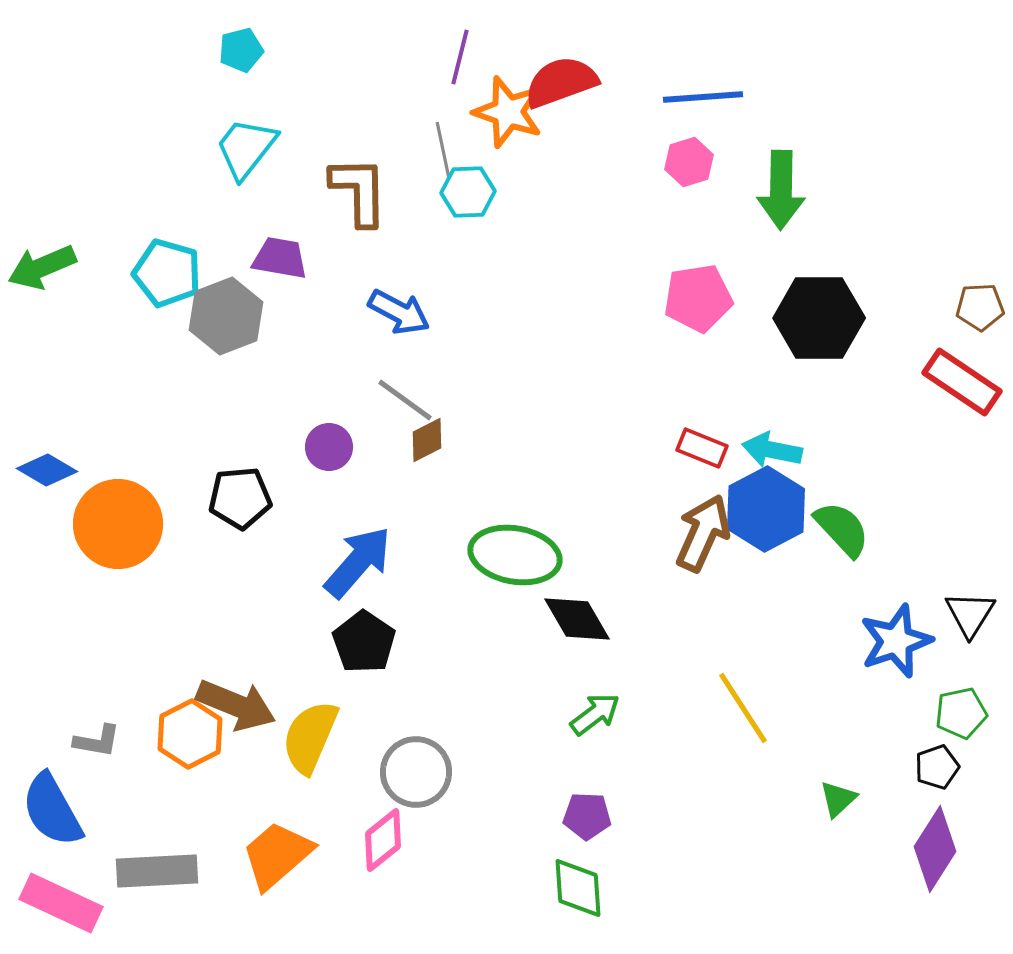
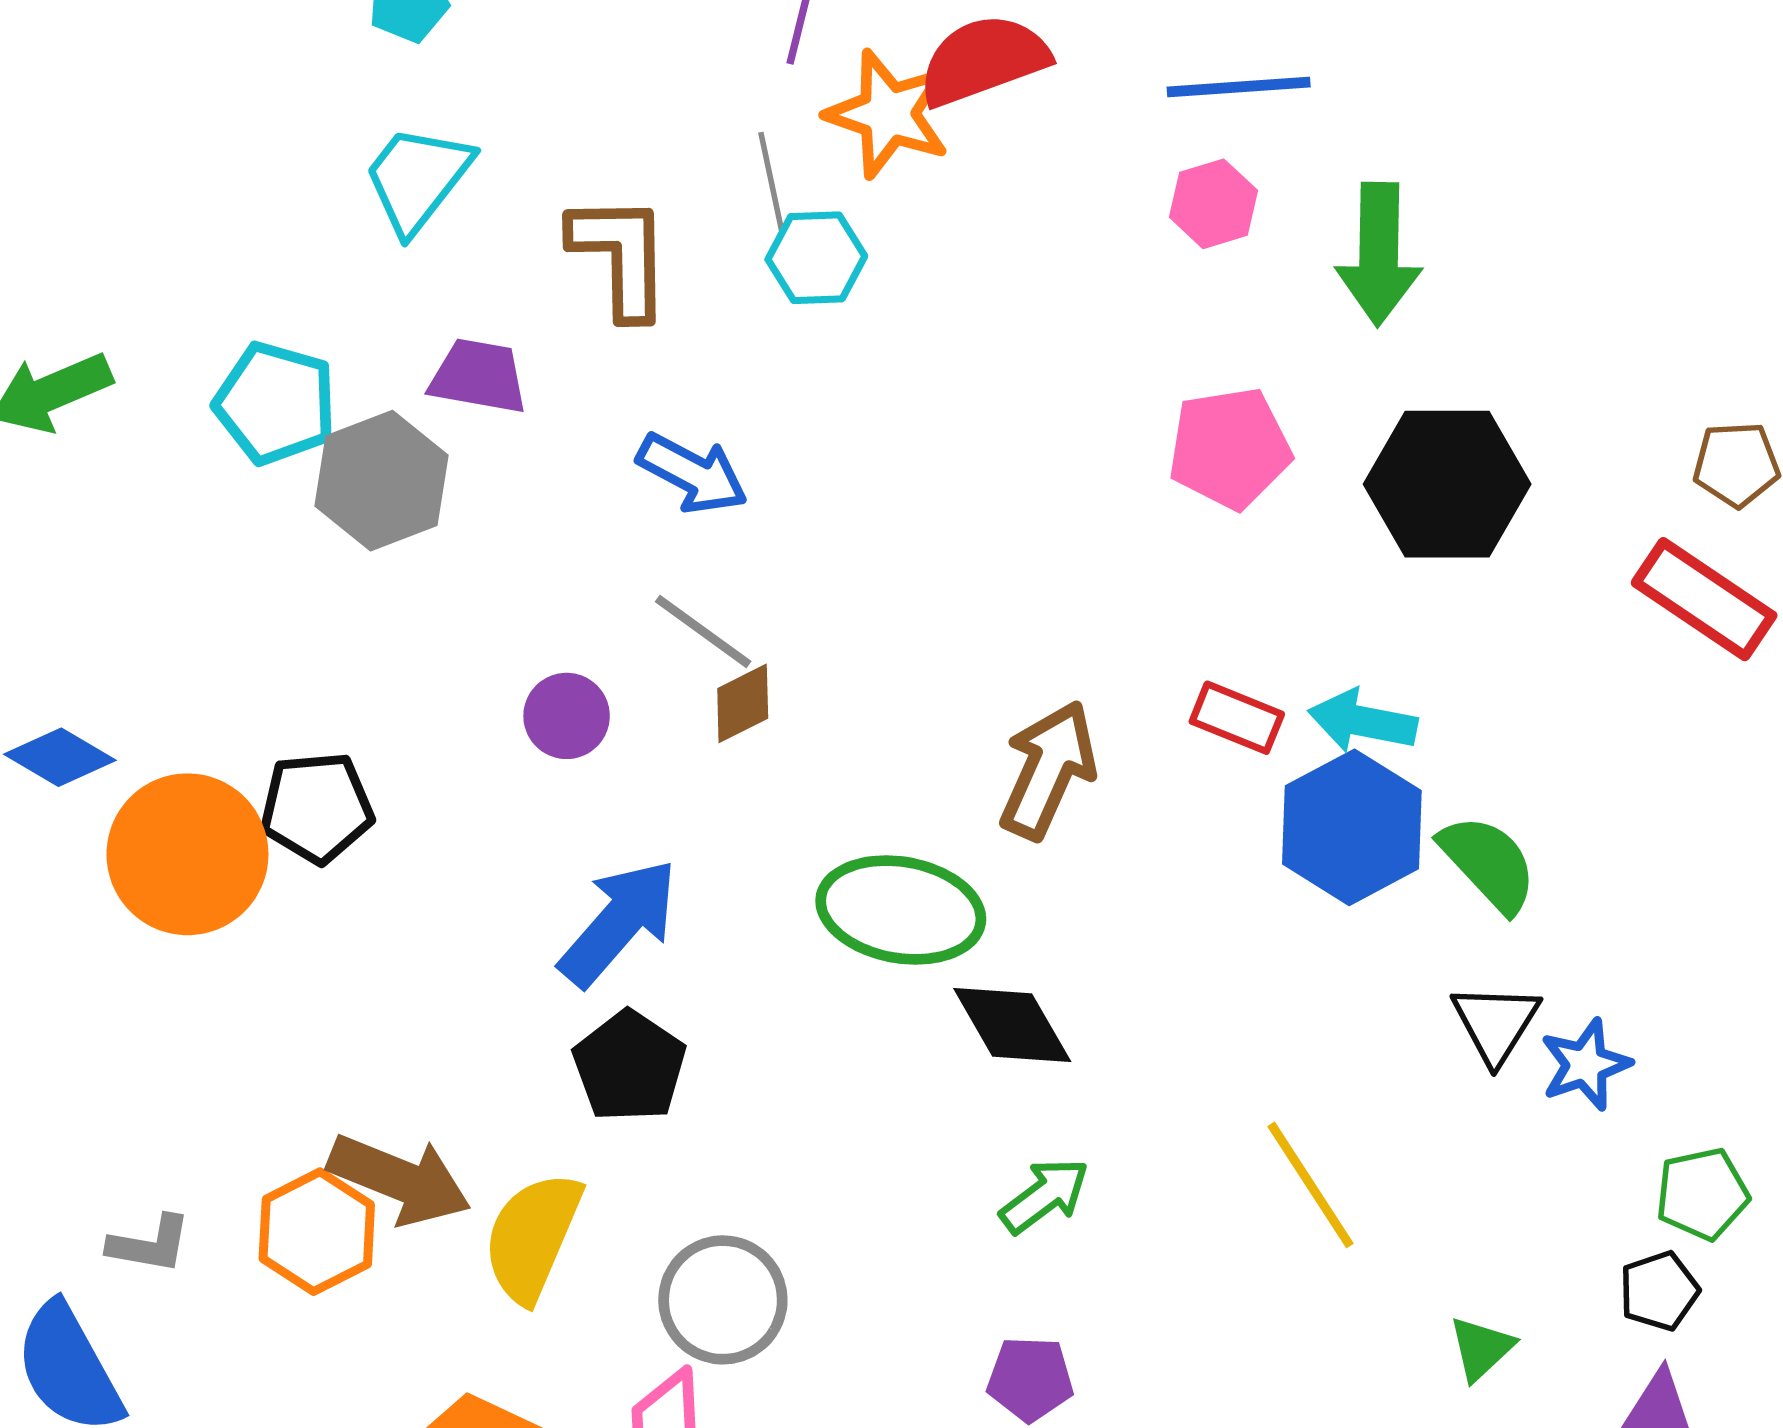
black pentagon: (240, 498) -> (317, 808), moved
brown arrow: (703, 533) -> (1048, 770), moved
black triangle: (970, 614) -> (1496, 1023), moved
blue star: (896, 641) -> (1585, 1065), size x0.7

